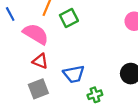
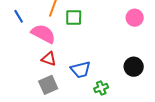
green square: (69, 18) -> (74, 17), turned 30

